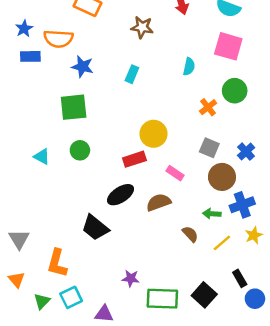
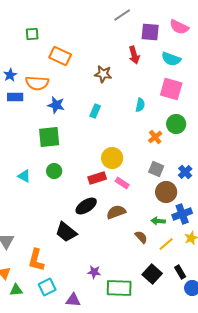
pink rectangle: (175, 173) -> (122, 183), moved
black square: (204, 295) -> (152, 274), moved
green triangle: (42, 301) -> (16, 290), moved, turned 40

